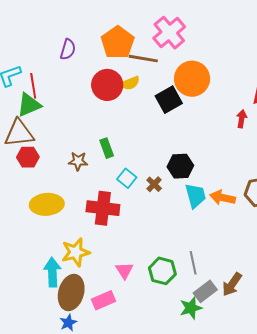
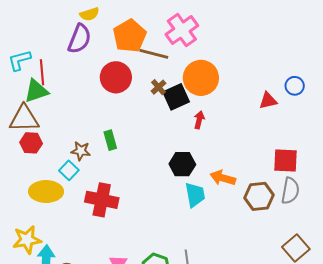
purple semicircle: (68, 49) -> (79, 39), size x1.4
yellow semicircle: (130, 83) -> (89, 14), moved
red arrow: (242, 119) -> (199, 120), moved
cyan square: (127, 178) -> (69, 170), moved
brown cross: (154, 184) -> (158, 87), moved
orange arrow: (223, 198) -> (223, 178), moved
yellow star: (76, 252) -> (27, 240), moved

